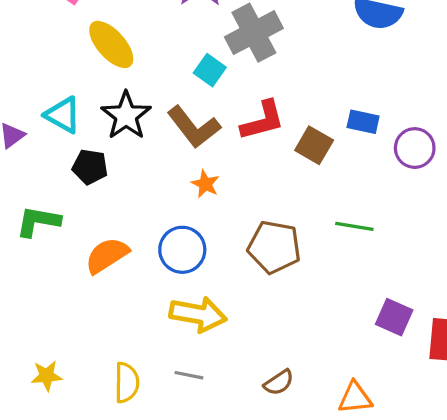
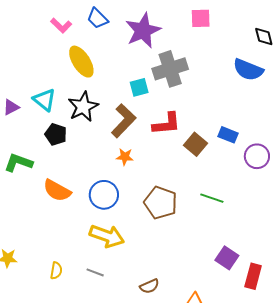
cyan square: (210, 70) -> (139, 87), turned 30
brown L-shape: (194, 127) -> (124, 121), turned -108
orange star: (205, 184) -> (125, 157), turned -30
orange semicircle: (107, 255) -> (57, 191), turned -128
yellow semicircle: (127, 383) -> (56, 271), size x0.7

